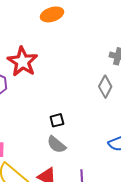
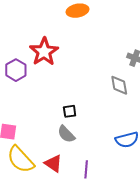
gray diamond: (105, 87) -> (119, 85), turned -45

